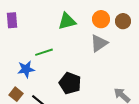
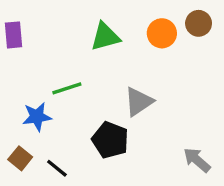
brown circle: (123, 21) -> (199, 23), moved
gray triangle: (99, 43) -> (139, 102), moved

